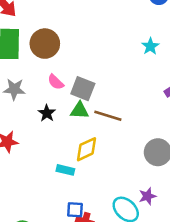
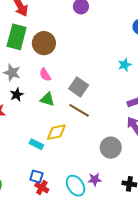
gray square: (83, 89) -> (79, 87), moved
green triangle: (80, 110) -> (47, 99), moved
black star: (47, 113) -> (17, 95), moved

